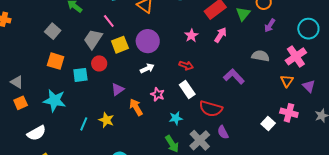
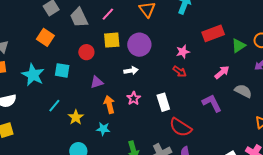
pink line: (109, 21) -> (108, 14), turned 64
pink arrow: (221, 35) -> (222, 72), moved
gray trapezoid: (93, 39) -> (79, 17), moved, turned -75
red arrow: (186, 65) -> (180, 71), moved
cyan square: (80, 75) -> (62, 70), moved
cyan star: (176, 118) -> (103, 129), moved
yellow star: (106, 120) -> (76, 117), moved

